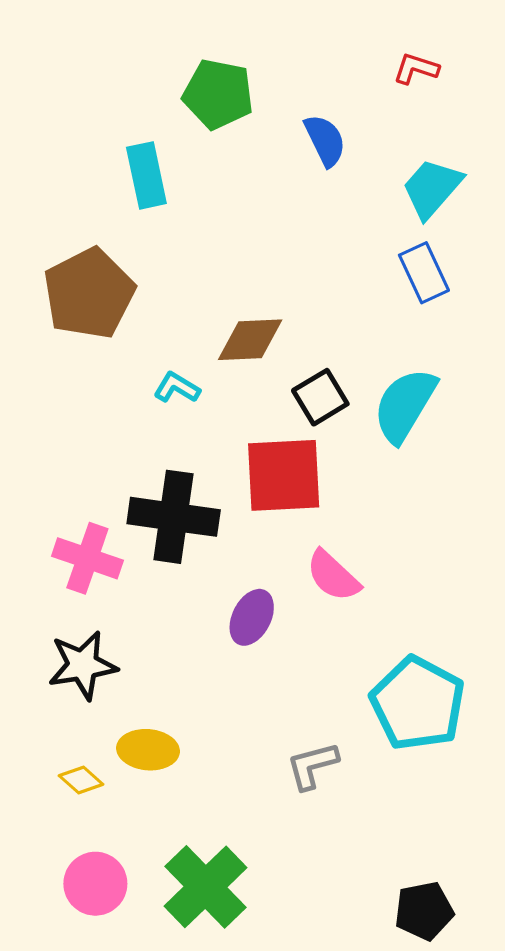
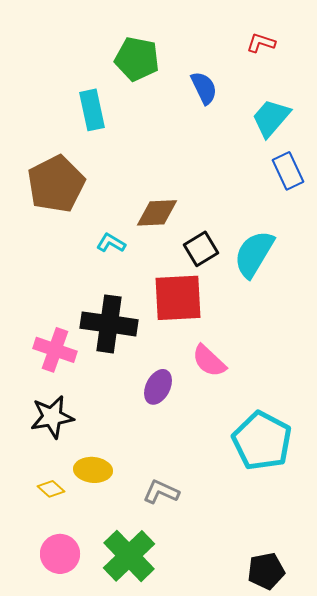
blue rectangle: (424, 273) -> (288, 171), moved
gray L-shape: (312, 766) -> (161, 492), moved, turned 39

